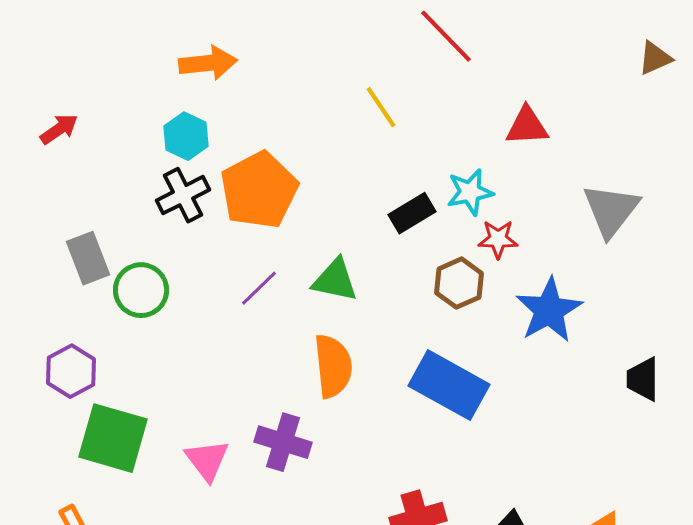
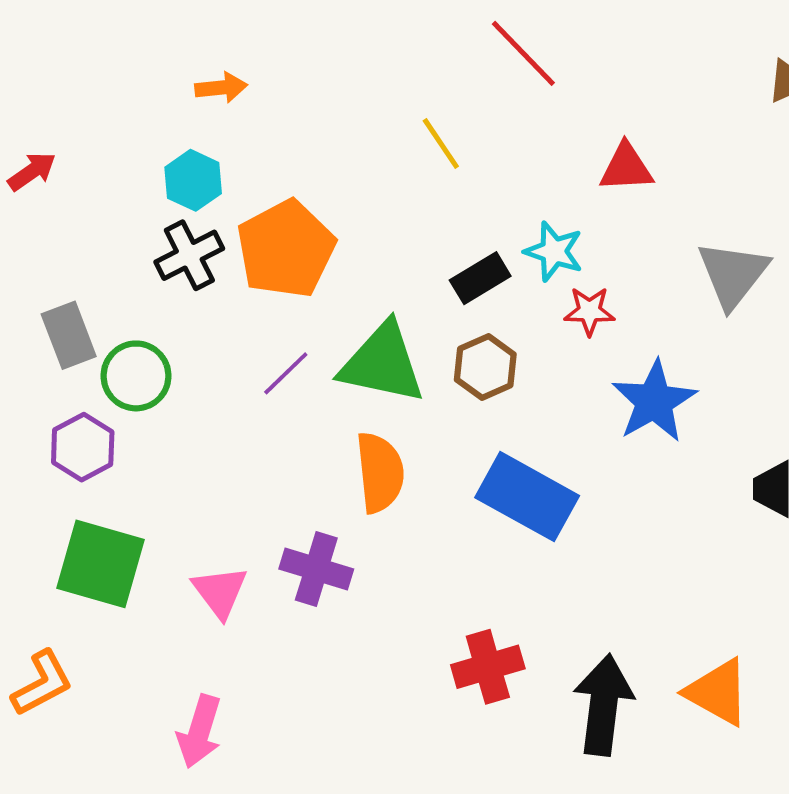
orange arrow: (208, 63) -> (221, 88), size x0.7
cyan star: (470, 192) -> (554, 251), turned 30
green triangle: (335, 280) -> (382, 363), size x1.5
brown hexagon: (459, 283) -> (485, 367), moved
purple hexagon: (71, 371) -> (83, 447), moved

